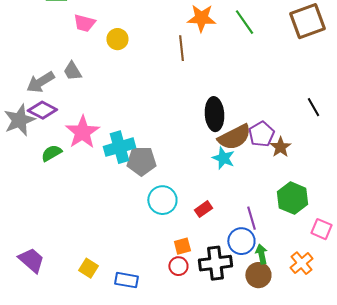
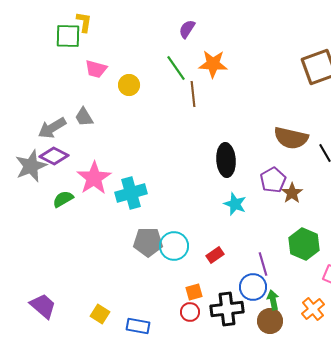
green line: (244, 22) -> (176, 68), moved
brown semicircle: (234, 137) -> (291, 138), moved, turned 40
gray pentagon: (141, 161) -> (148, 242), moved

